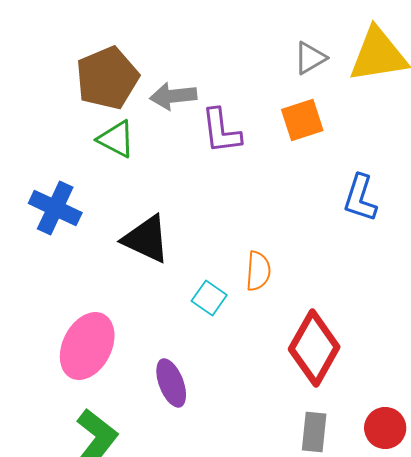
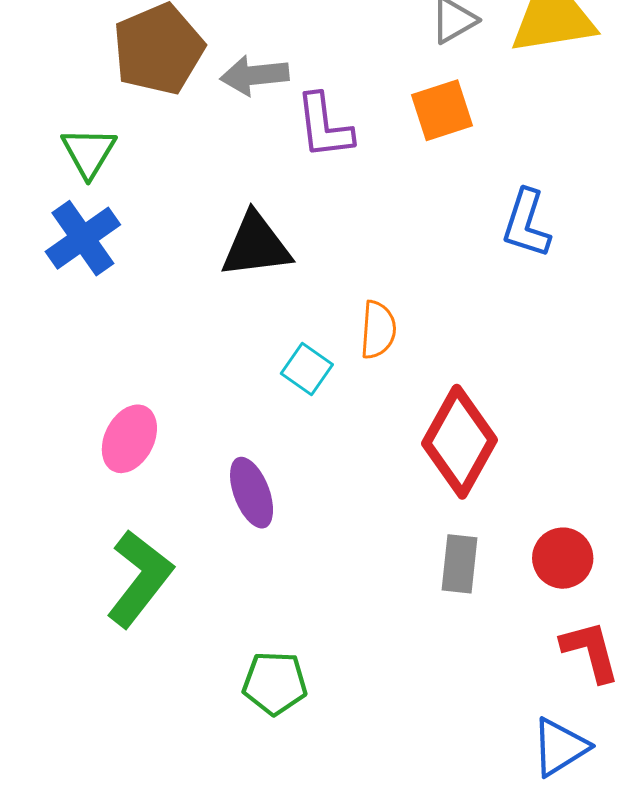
green triangle: (116, 139) -> (89, 152), moved, turned 33
blue cross: (55, 208) -> (83, 238), turned 30
black triangle: (146, 239) -> (256, 245), moved, turned -32
pink ellipse: (87, 346) -> (129, 439), size x0.7

